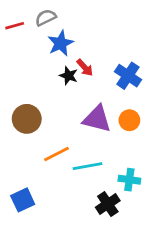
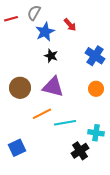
gray semicircle: (46, 18) -> (34, 13), turned -35
red arrow: (85, 68) -> (70, 25), moved
purple triangle: (97, 119) -> (53, 87), moved

